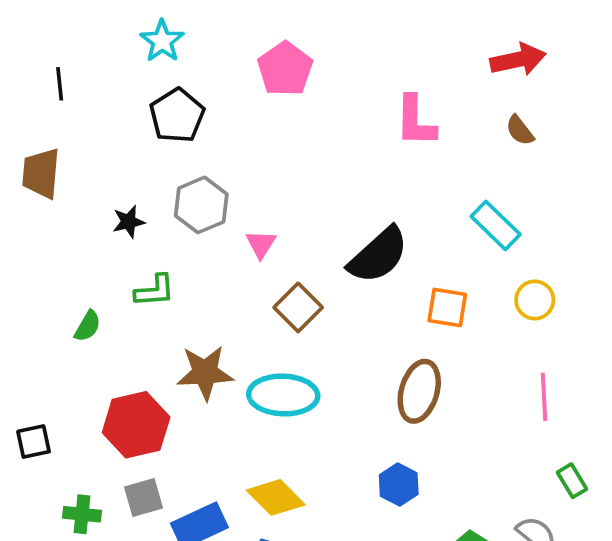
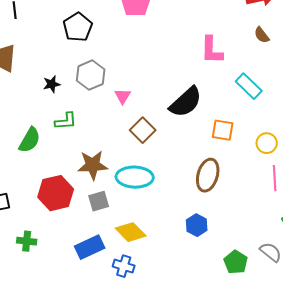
pink L-shape: (416, 121) -> (212, 50), moved
yellow circle: (535, 300) -> (267, 143), moved
green semicircle: (88, 326) -> (30, 140), size x1.5
gray square: (143, 497) -> (99, 201), moved

